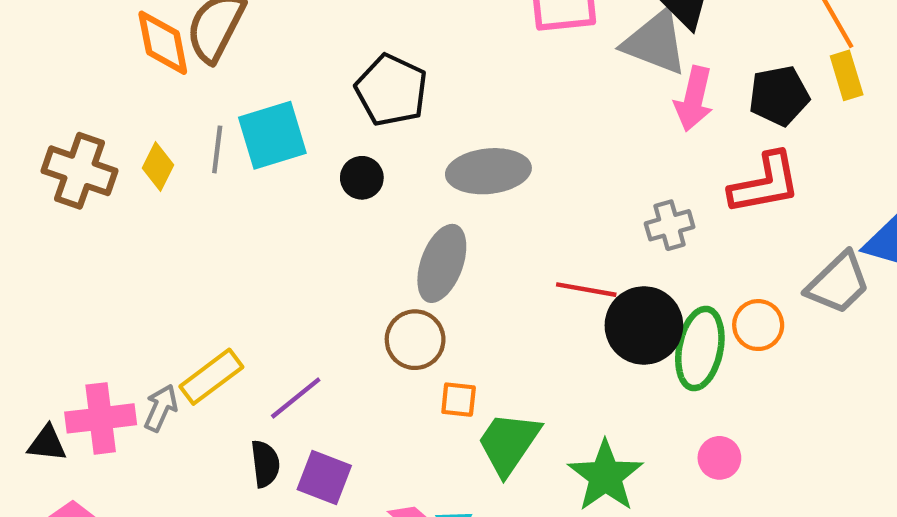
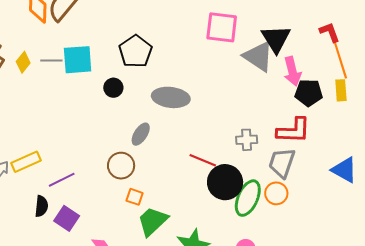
pink arrow: (694, 99) -> (292, 71), moved, turned -40
gray line: (217, 149) -> (51, 61), turned 70
gray ellipse: (442, 263) -> (141, 134), size x0.7
gray trapezoid: (838, 283) -> (282, 163), moved, turned 140

